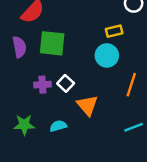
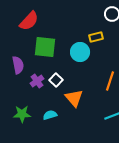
purple semicircle: (19, 47) -> (18, 65), moved
cyan circle: (107, 55) -> (80, 52), moved
purple cross: (42, 85) -> (37, 81), turned -32

